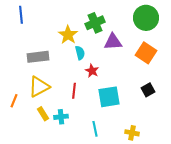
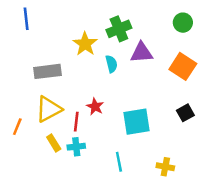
green circle: (146, 18) -> (183, 23), size x0.6
cyan semicircle: (80, 53) -> (111, 64), moved
red star: (92, 71) -> (95, 107), moved
red line: (74, 91) -> (76, 122), moved

